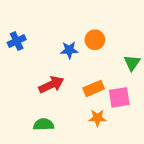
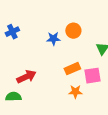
red arrow: (51, 85) -> (26, 77), moved
green semicircle: (44, 124) -> (13, 97), moved

